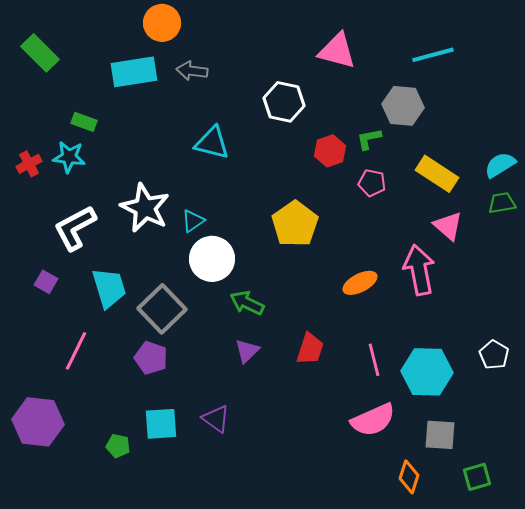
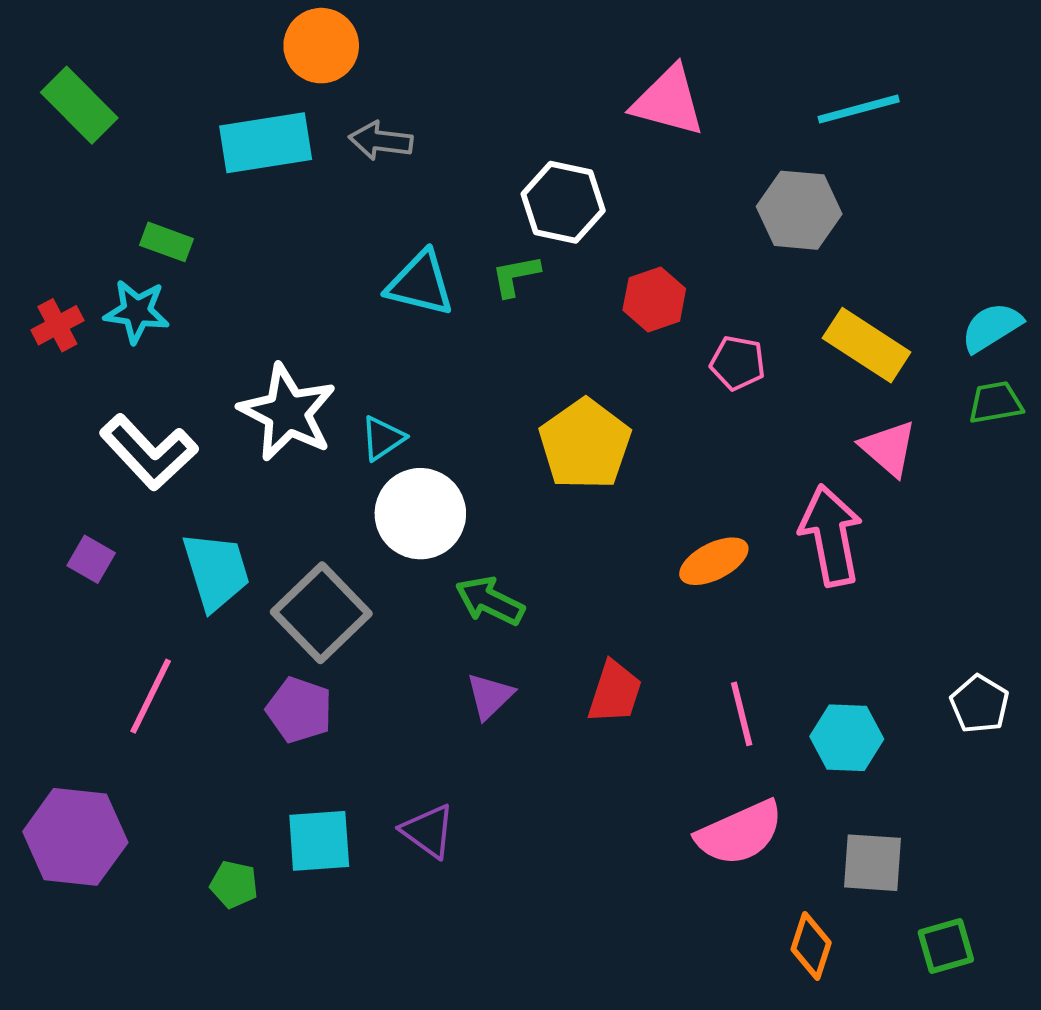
green L-shape: (369, 139) -> (516, 276), moved
white L-shape: (75, 228) -> (149, 452), turned -105
cyan hexagon: (427, 372) -> (847, 738), size x0.7

